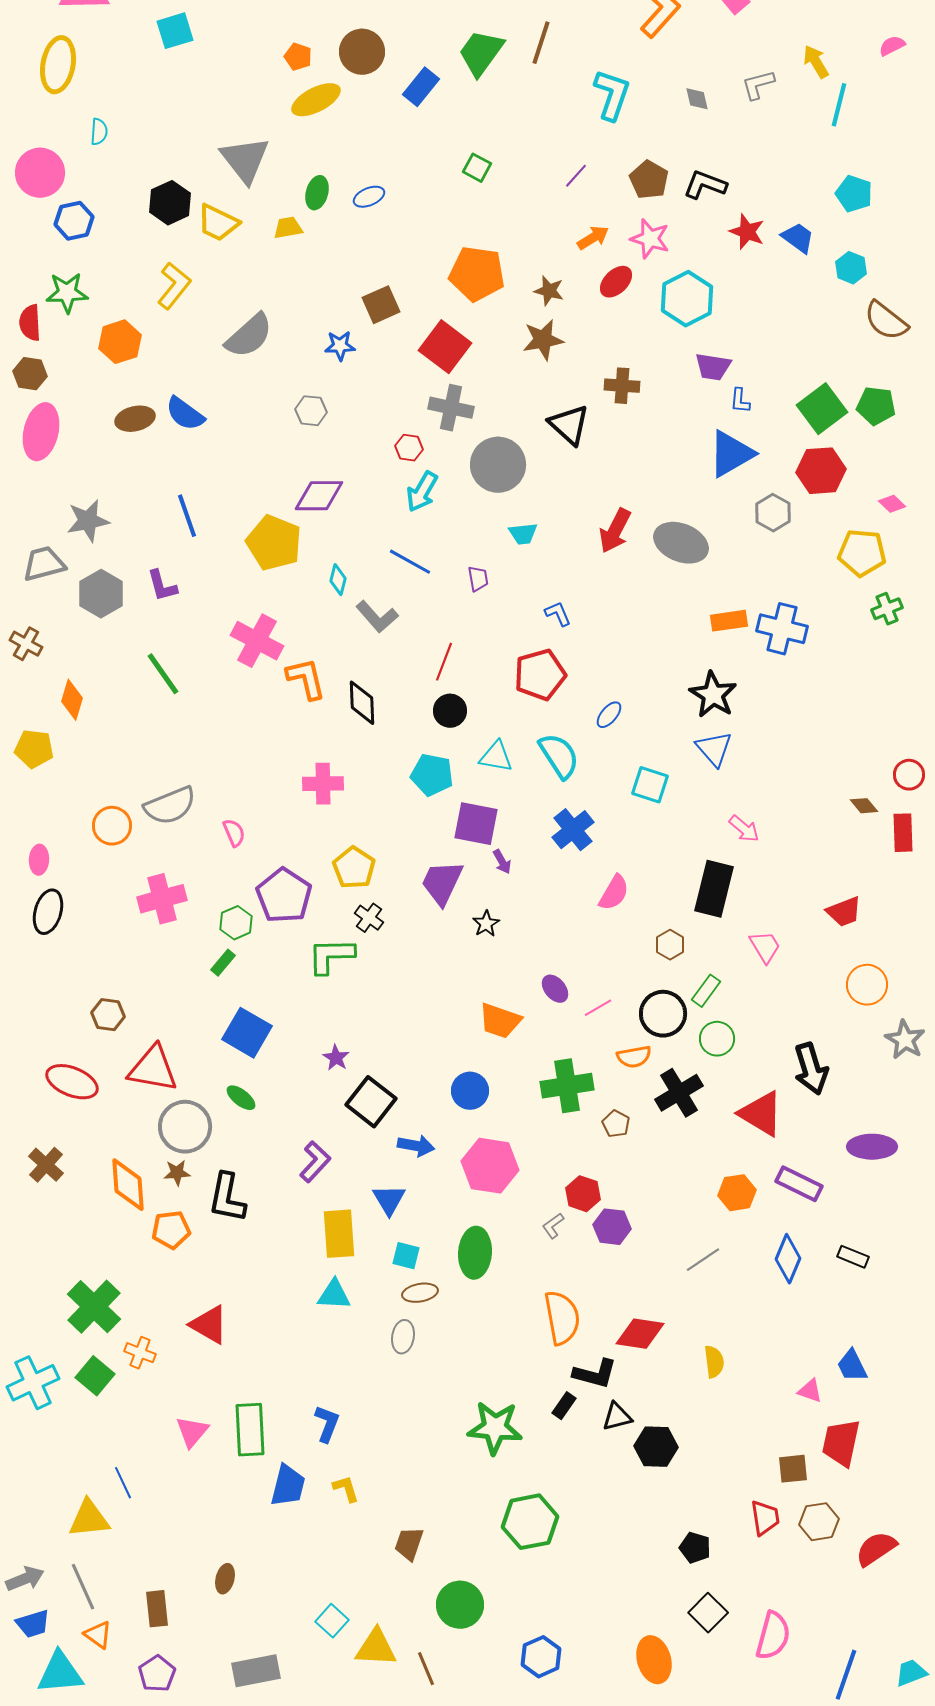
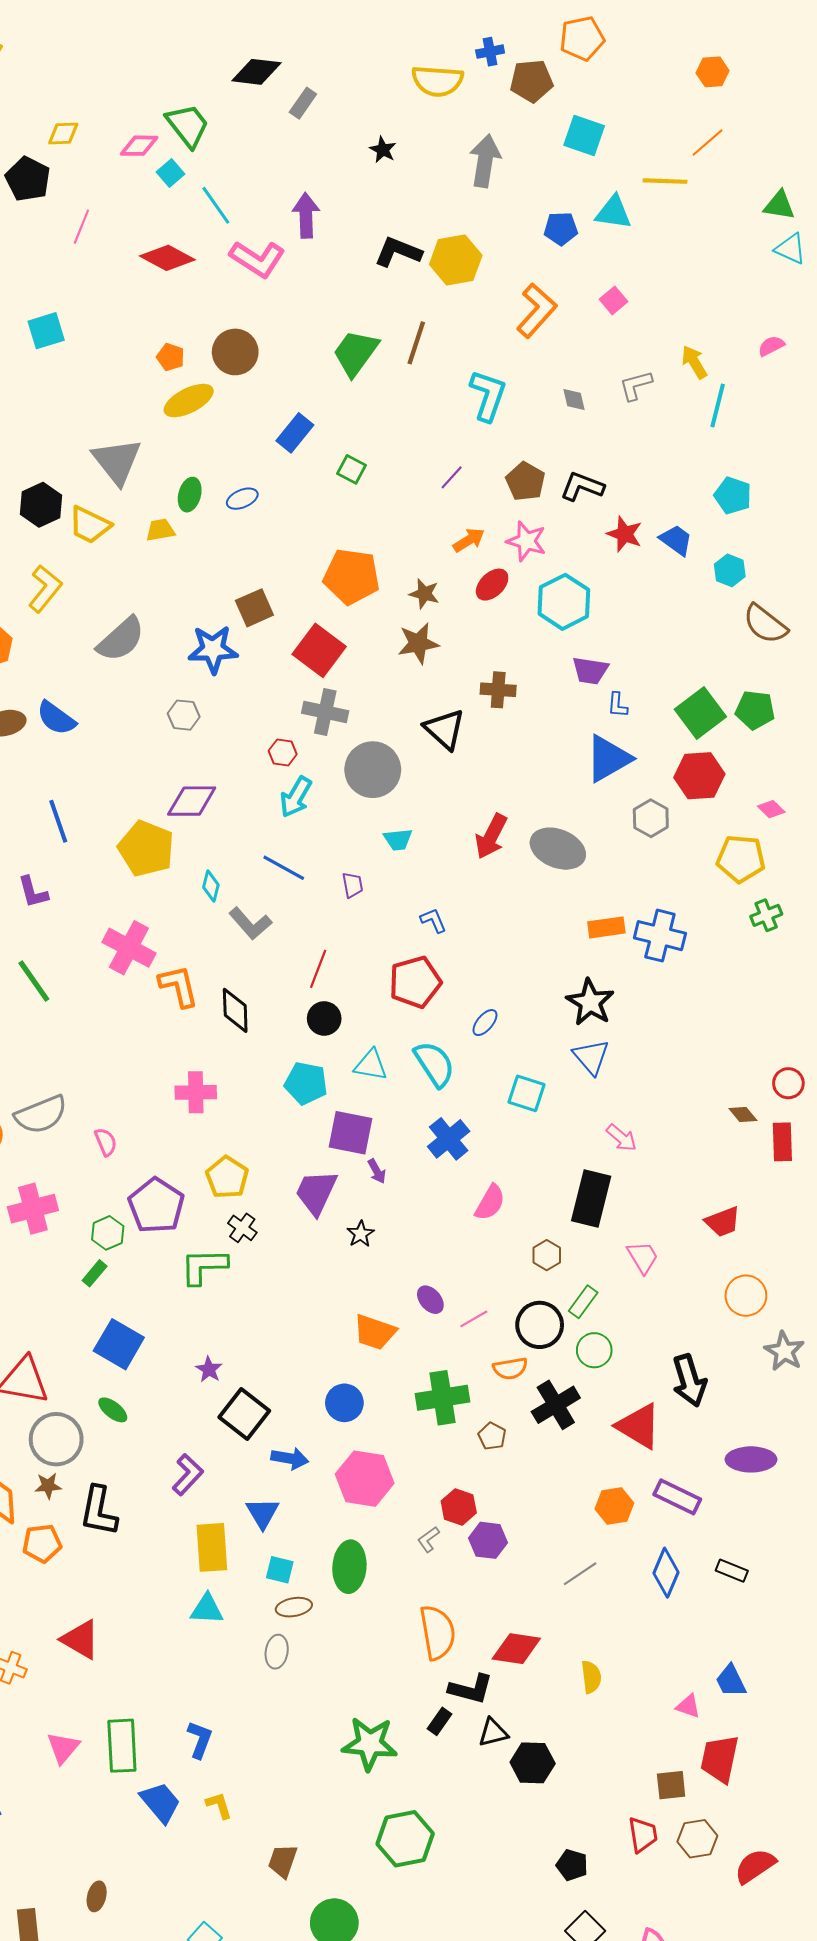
blue rectangle: (421, 87) -> (295, 433), moved
blue star: (340, 346) -> (213, 649), size x1.6
blue trapezoid: (288, 1486) -> (160, 1802), turned -54

